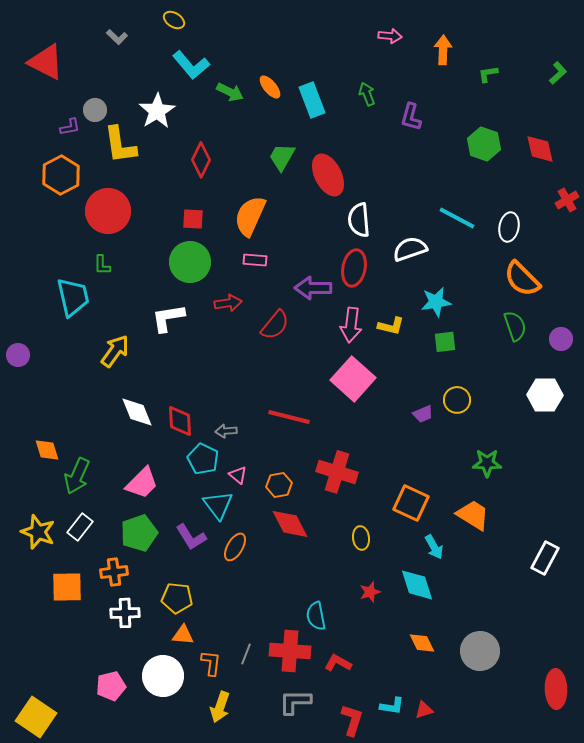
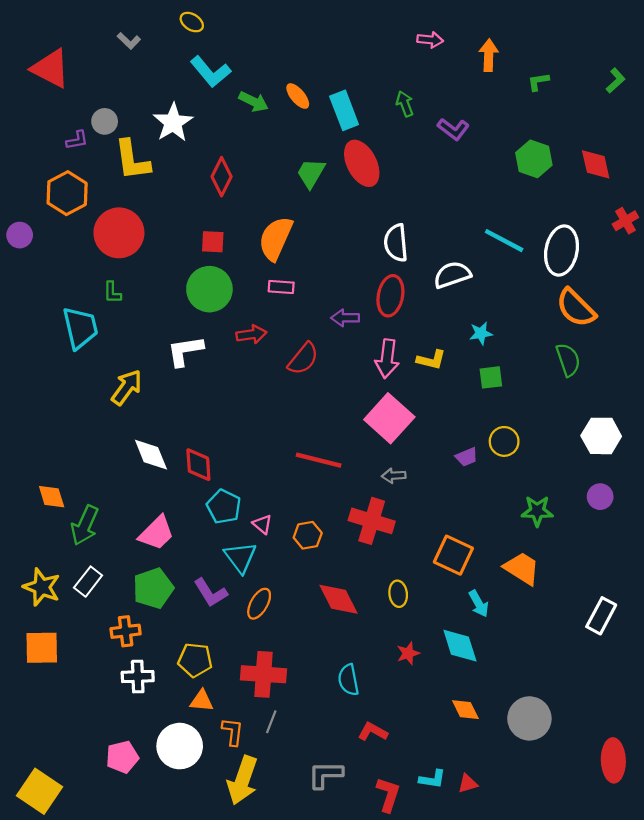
purple L-shape: (411, 117) -> (453, 129), turned -68
red ellipse: (328, 175) -> (362, 163), moved
white ellipse: (509, 227) -> (561, 251), size x1.5
purple arrow: (313, 288) -> (345, 318), size x0.7
cyan star: (436, 302) -> (481, 333), size x0.7
purple circle: (561, 339) -> (600, 497), moved
purple circle: (18, 355) -> (20, 235), moved
gray arrow: (226, 431) -> (394, 476), moved
red diamond: (290, 524) -> (339, 599), moved
orange square: (67, 587) -> (42, 648), moved
red cross: (290, 651) -> (264, 674), moved
yellow arrow: (220, 707) -> (243, 780), size x1.4

